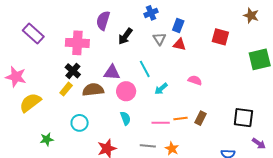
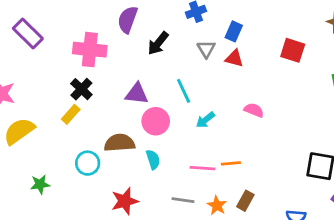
brown semicircle: (93, 90) -> (119, 143), moved
brown rectangle: (200, 118) -> (245, 201), moved

